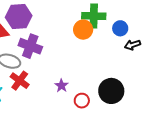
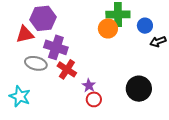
red cross: (20, 81) -> (67, 69), moved
red circle: (82, 101) -> (94, 99), moved

